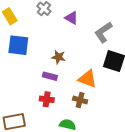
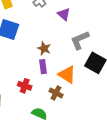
gray L-shape: (103, 32) -> (80, 40), moved
purple rectangle: (50, 76) -> (43, 67), moved, turned 56

